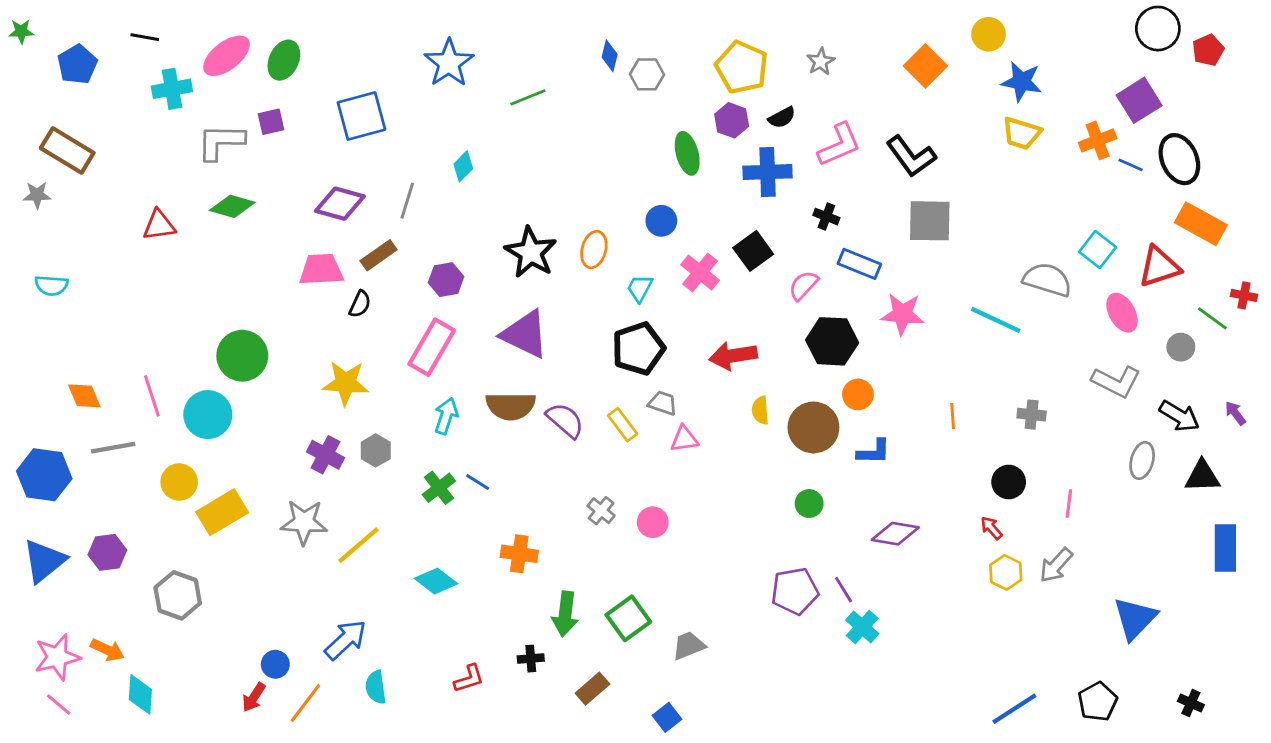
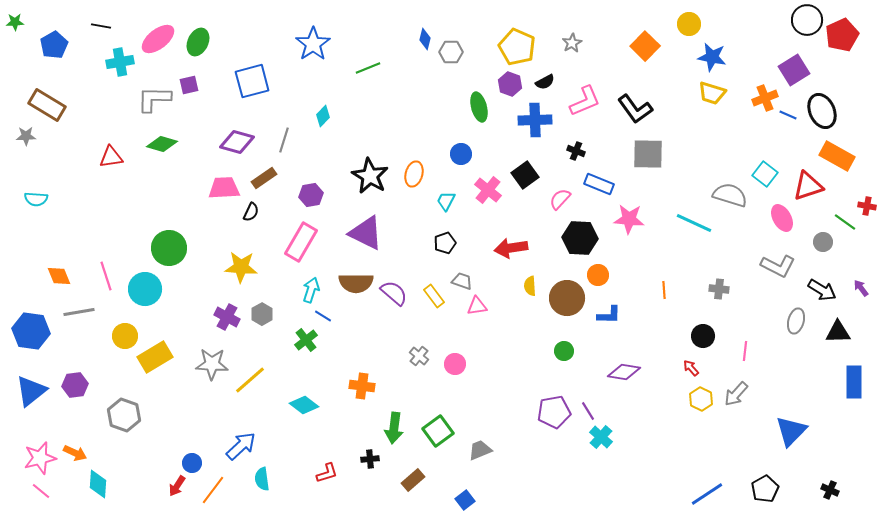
red pentagon: (1208, 50) -> (842, 35), size x1.5
black pentagon: (638, 349) -> (445, 243), size x0.6
blue line: (478, 482) -> (323, 316), moved

